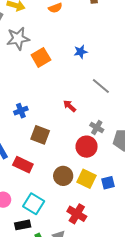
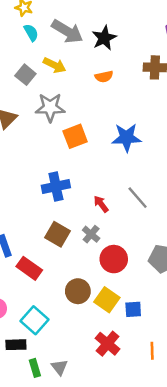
blue star: (81, 52) -> (127, 138), size x1.6
gray line: (101, 86) -> (138, 198), moved
blue cross: (21, 111) -> (56, 186), moved, size x1.5
gray cross: (97, 128) -> (91, 234), moved
red cross: (77, 214) -> (108, 344), moved

